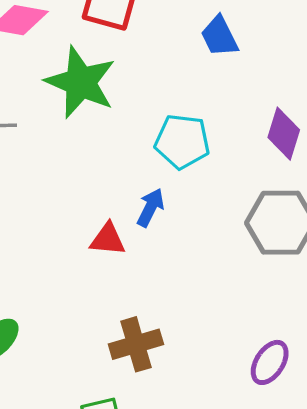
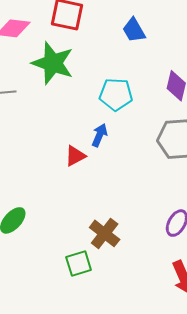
red triangle: (108, 239) -> (75, 156), turned -30
brown cross: (136, 344) -> (105, 233), moved, turned -32

